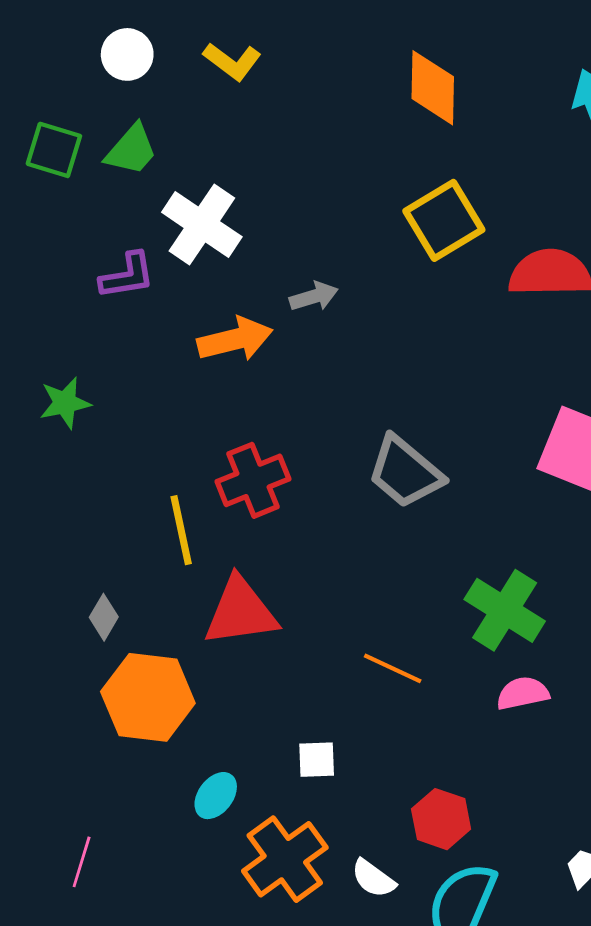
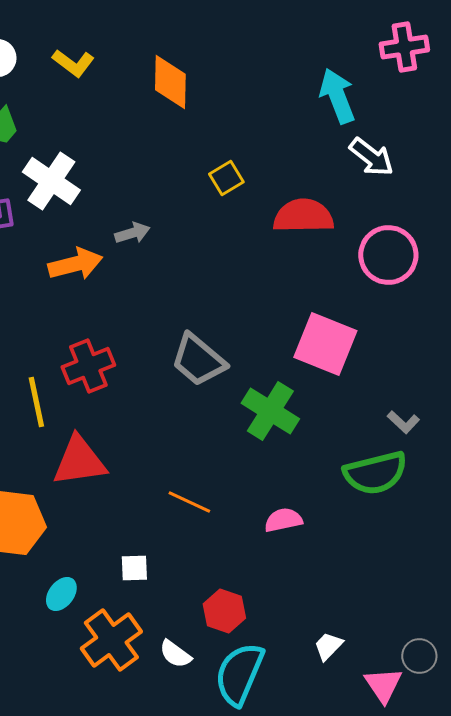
orange diamond: (433, 88) -> (170, 82), moved
yellow square: (444, 220) -> (226, 178), size x0.6
green cross: (505, 610) -> (270, 411), moved

